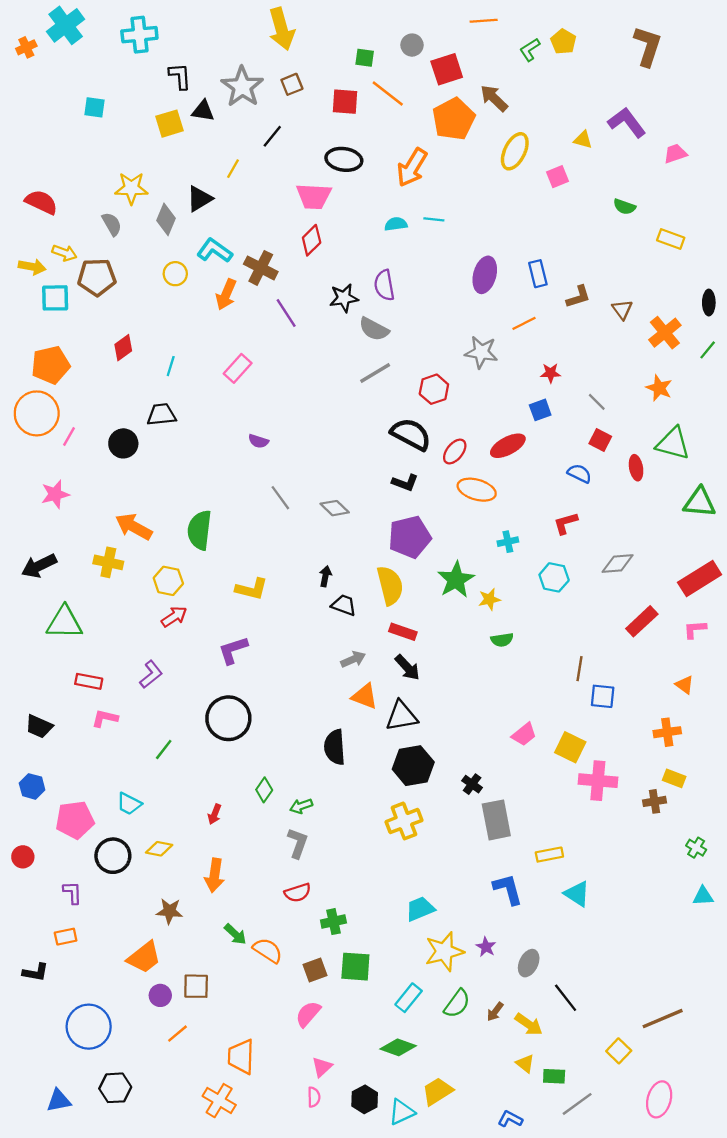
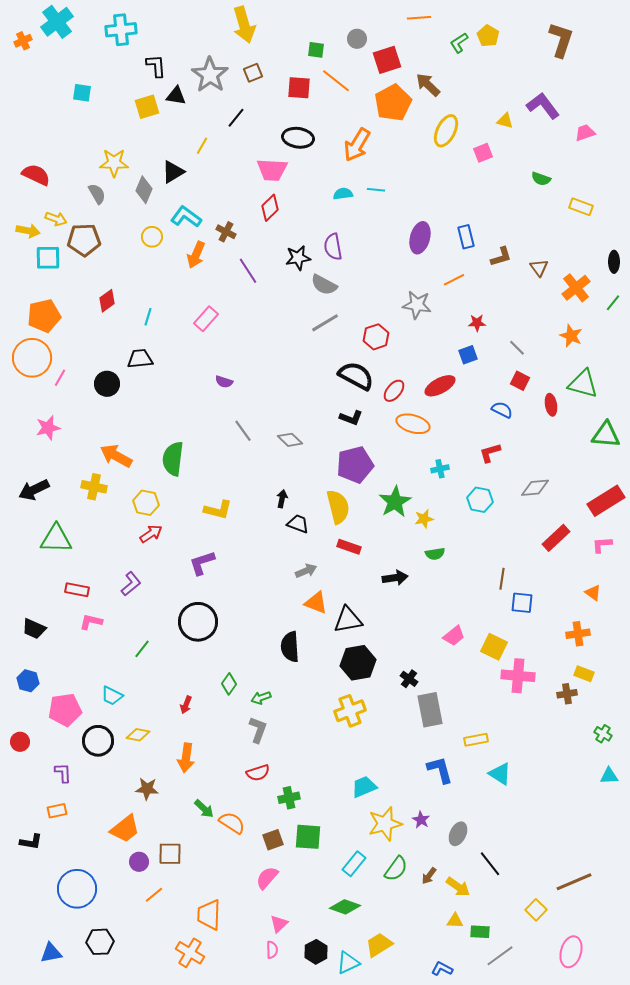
brown cross: (261, 268) -> (226, 232), size x0.7
black arrow: (407, 667) -> (395, 578), moved, turned -55
yellow triangle: (525, 1064) -> (455, 921), turned -36

